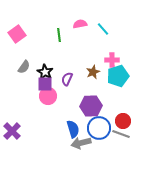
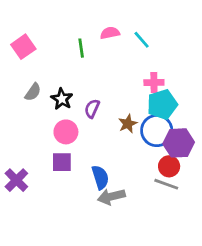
brown star: (93, 72) -> (128, 124), moved
purple square: (45, 84) -> (62, 162), moved
purple hexagon: (91, 106) -> (179, 143), moved
blue circle: (99, 128) -> (157, 131), moved

